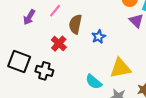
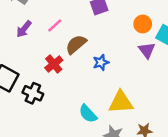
brown semicircle: (75, 24) -> (76, 44), turned 30

